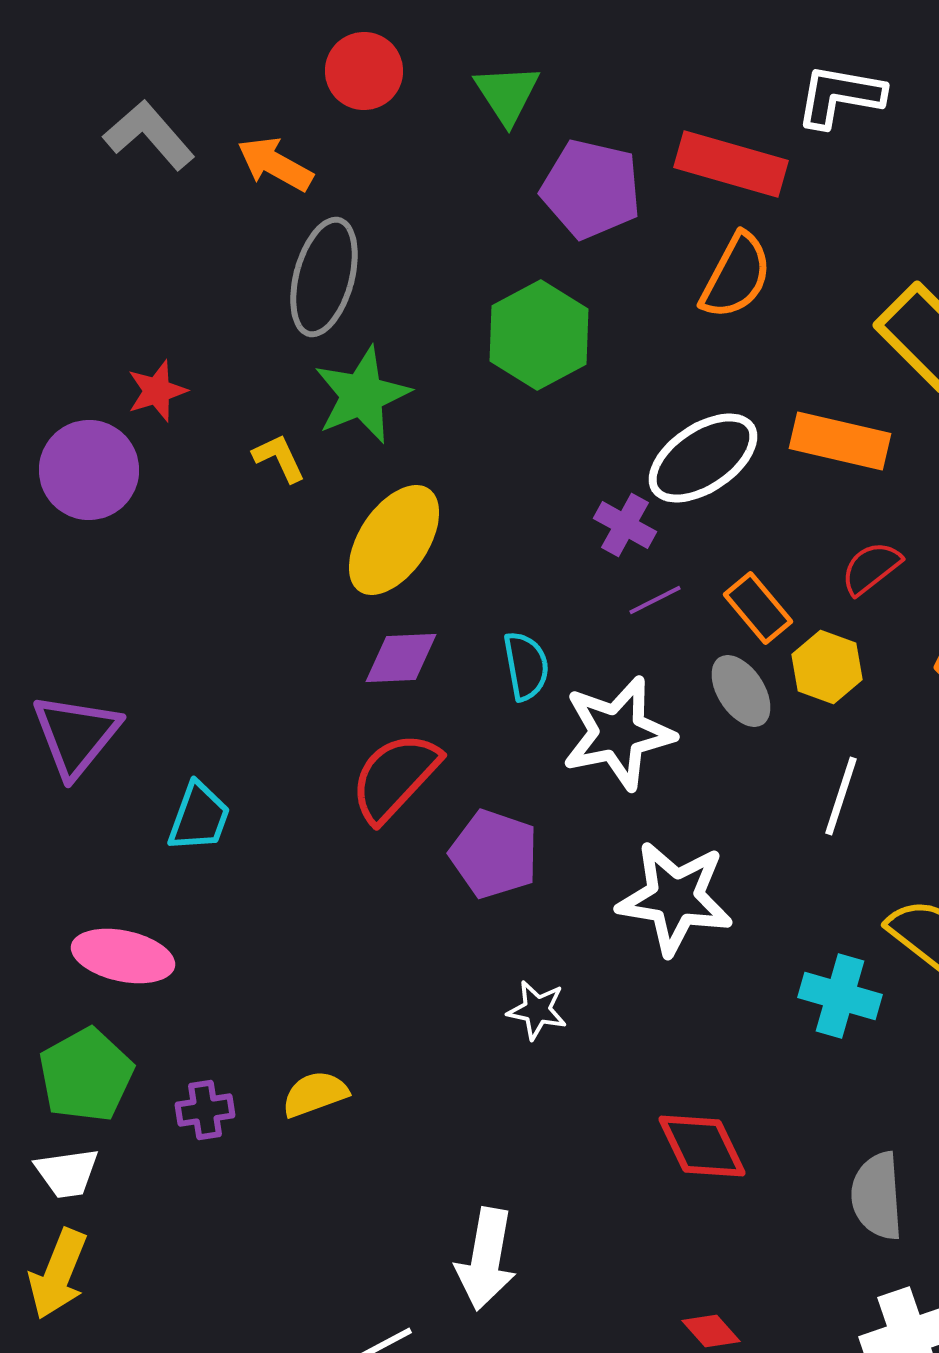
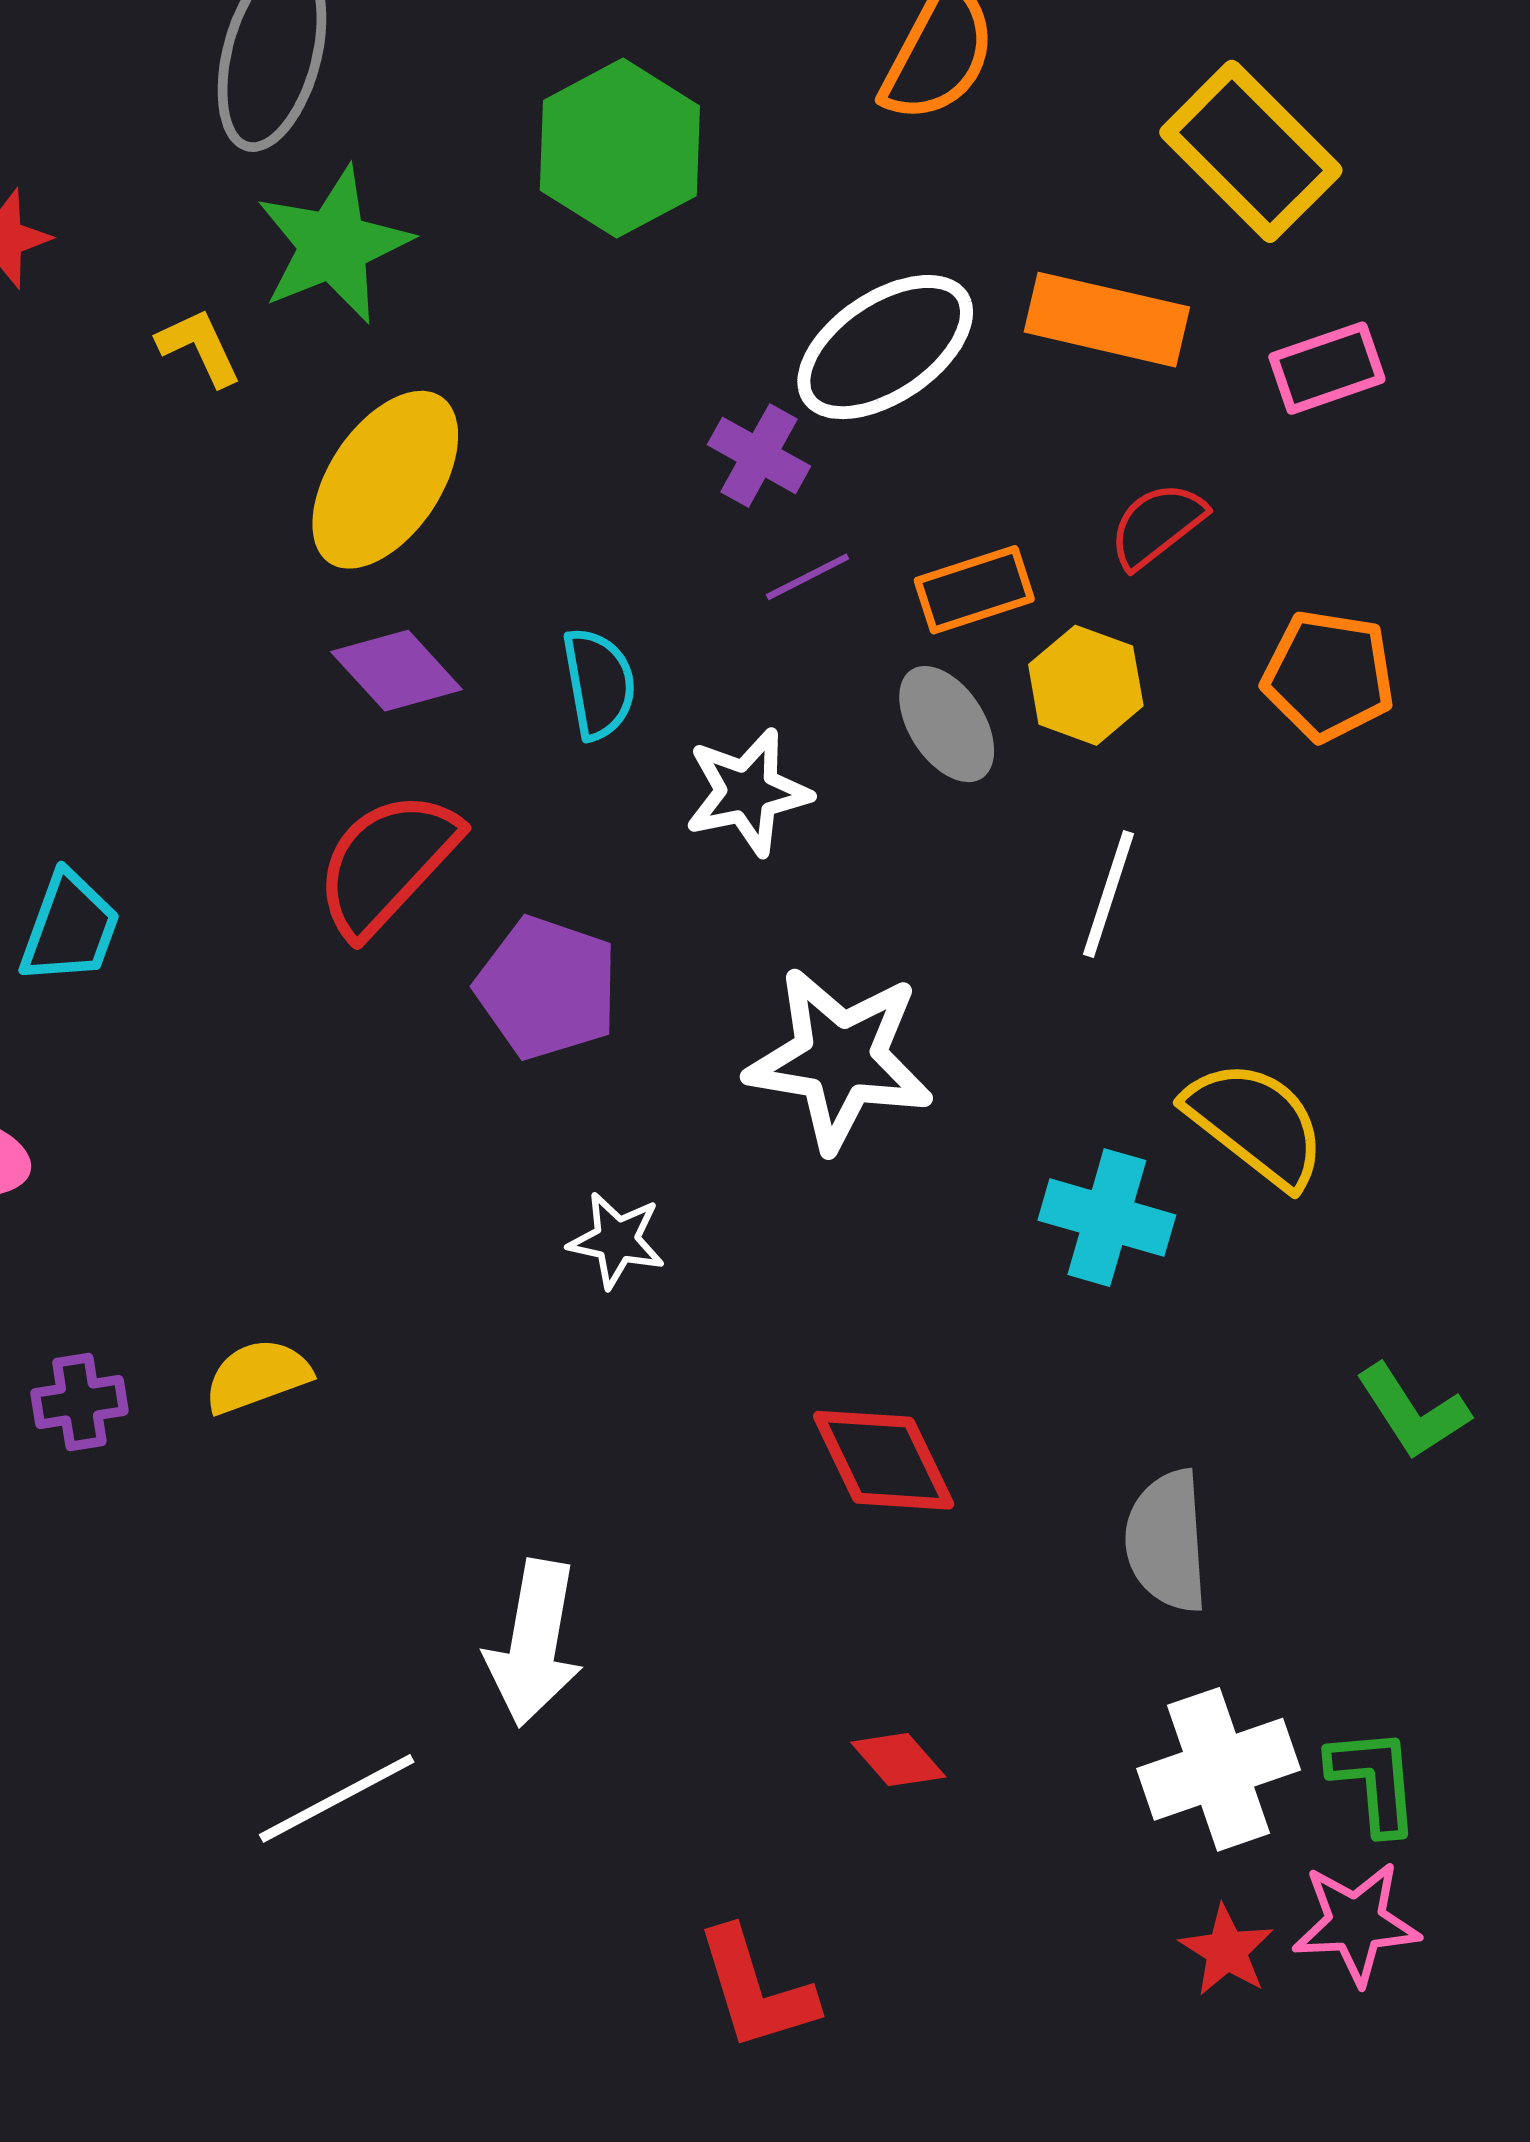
orange rectangle: (758, 608) -> (974, 590), turned -68
purple diamond: (401, 658) -> (397, 671), turned 50
white star: (618, 733) -> (748, 792), size x0.7

